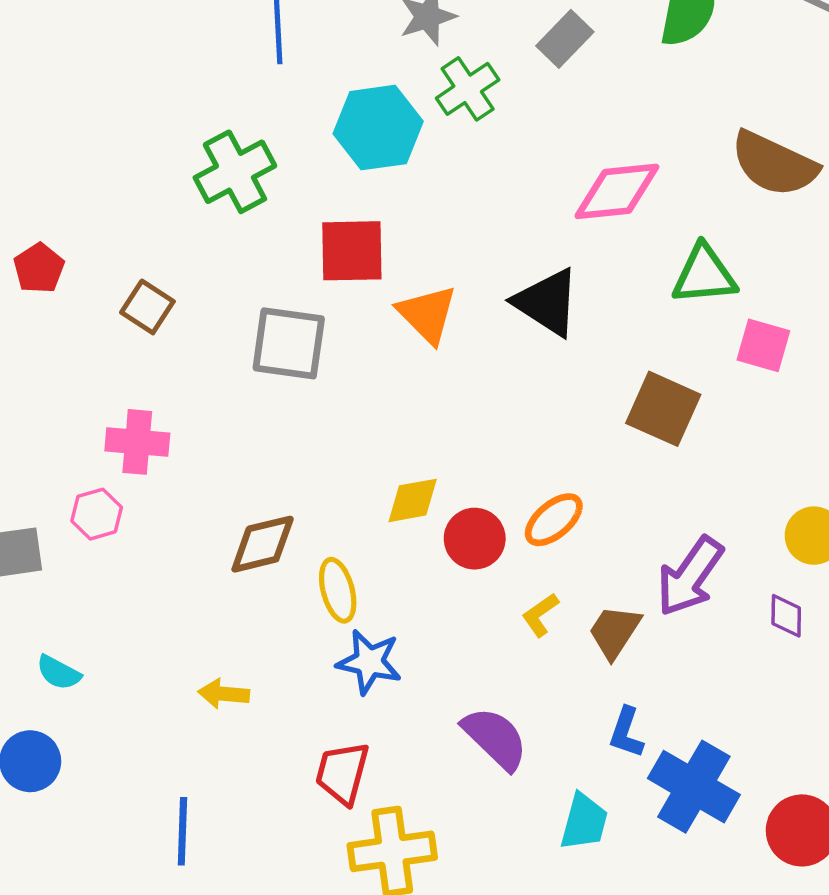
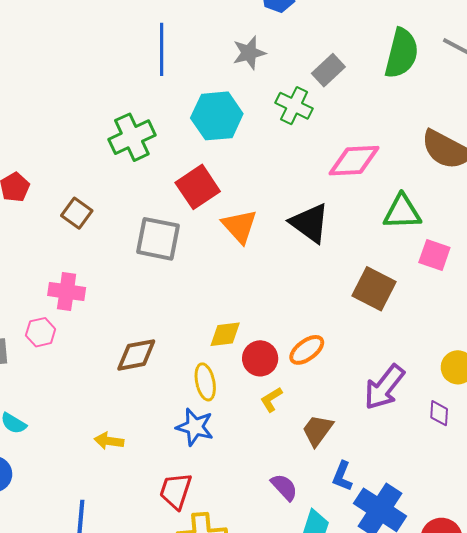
green cross: (468, 89) -> (294, 106), moved, turned -33
red square: (352, 251) -> (198, 187), turned -36
yellow ellipse: (338, 590) -> (205, 382), moved
yellow L-shape: (540, 615) -> (271, 399), moved
brown trapezoid: (615, 632) -> (318, 430), moved
purple semicircle: (495, 738) -> (284, 487), moved, size x0.7

